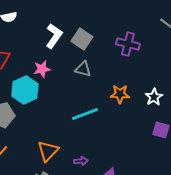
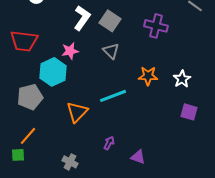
gray triangle: (83, 69) -> (111, 51), turned 30
orange triangle: (48, 151) -> (77, 112), moved
purple arrow: (81, 161) -> (109, 143), turned -56

